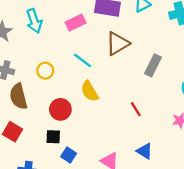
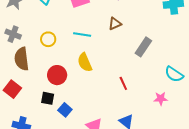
brown triangle: (118, 43) -> (115, 24), size x0.6
cyan line: (82, 60) -> (82, 34), turned -36
blue square: (69, 155) -> (65, 110), moved

